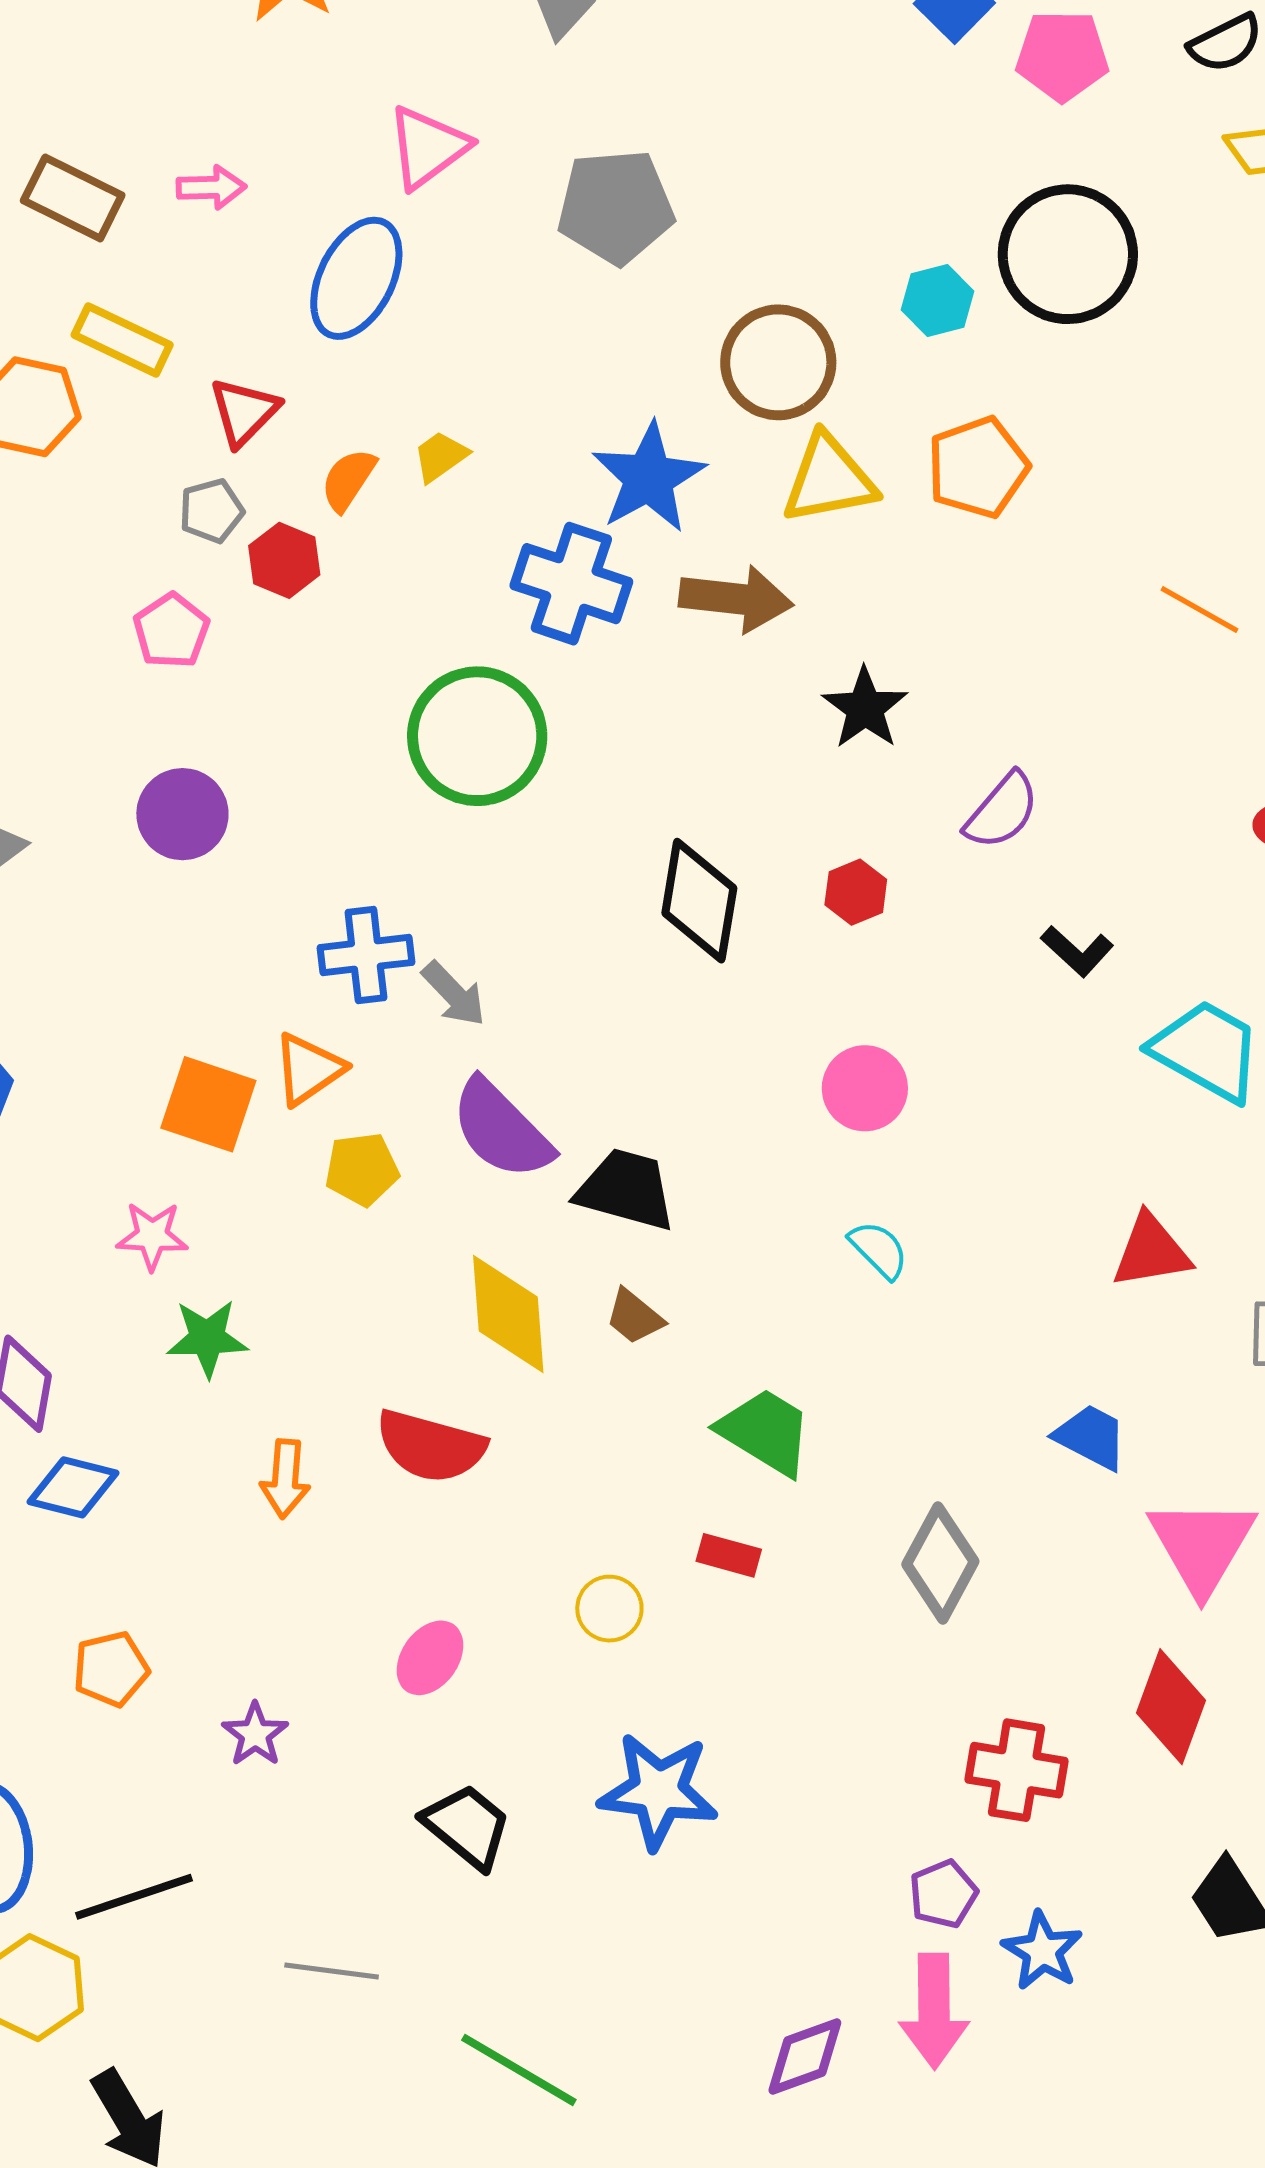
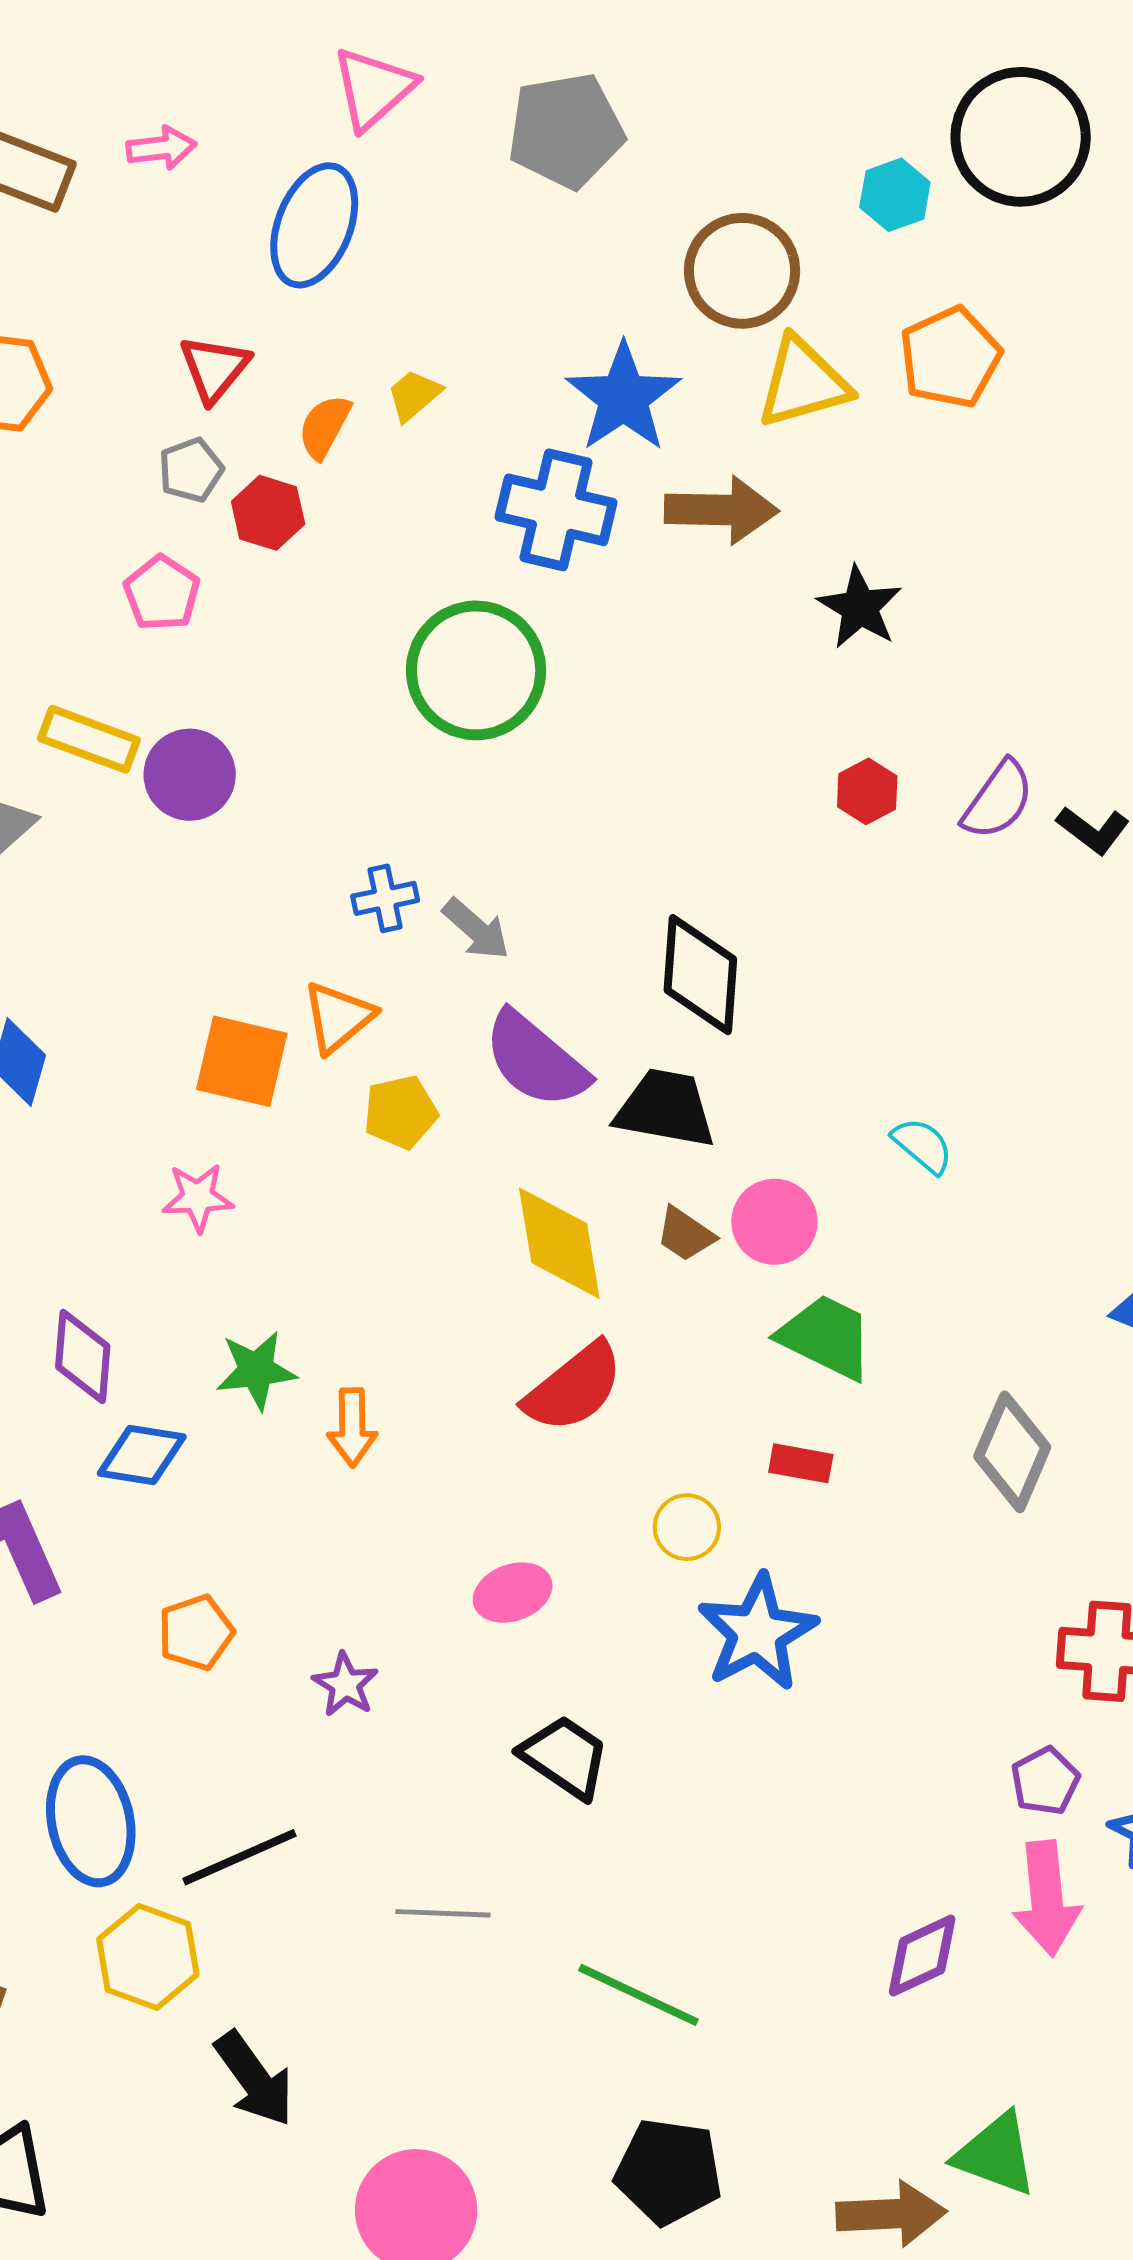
yellow rectangle: (122, 340) -> (89, 739), moved
purple semicircle: (1002, 811) -> (998, 800), moved
black diamond: (699, 901) -> (700, 975), moved
blue cross: (366, 955) -> (385, 898), size x0.7
pink circle: (865, 1088) -> (774, 1222), moved
green star: (207, 1338) -> (256, 1370), moved
red semicircle: (431, 1446) -> (574, 1387), moved, turned -49
pink ellipse: (430, 1658) -> (513, 1593), turned 40
blue star: (658, 1791) -> (757, 1633), moved, turned -30

